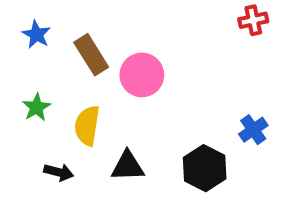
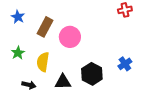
brown rectangle: (91, 55) -> (45, 27), turned 60
black hexagon: (205, 168) -> (92, 74), moved

